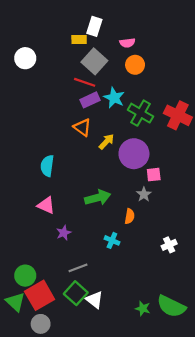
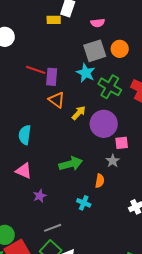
gray square: (94, 61) -> (95, 51), moved, turned 30
orange circle: (135, 65) -> (120, 49), moved
red line: (85, 82) -> (36, 70), moved
purple rectangle: (90, 100) -> (52, 77), moved, turned -60

